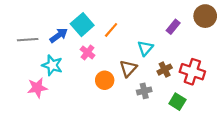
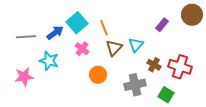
orange line: (111, 30) -> (104, 28), turned -63
brown triangle: (128, 68) -> (114, 48), moved
brown cross: (165, 70) -> (154, 65), turned -32
pink star: (37, 88) -> (24, 77), moved
gray cross: (144, 91) -> (135, 85), size x1.5

